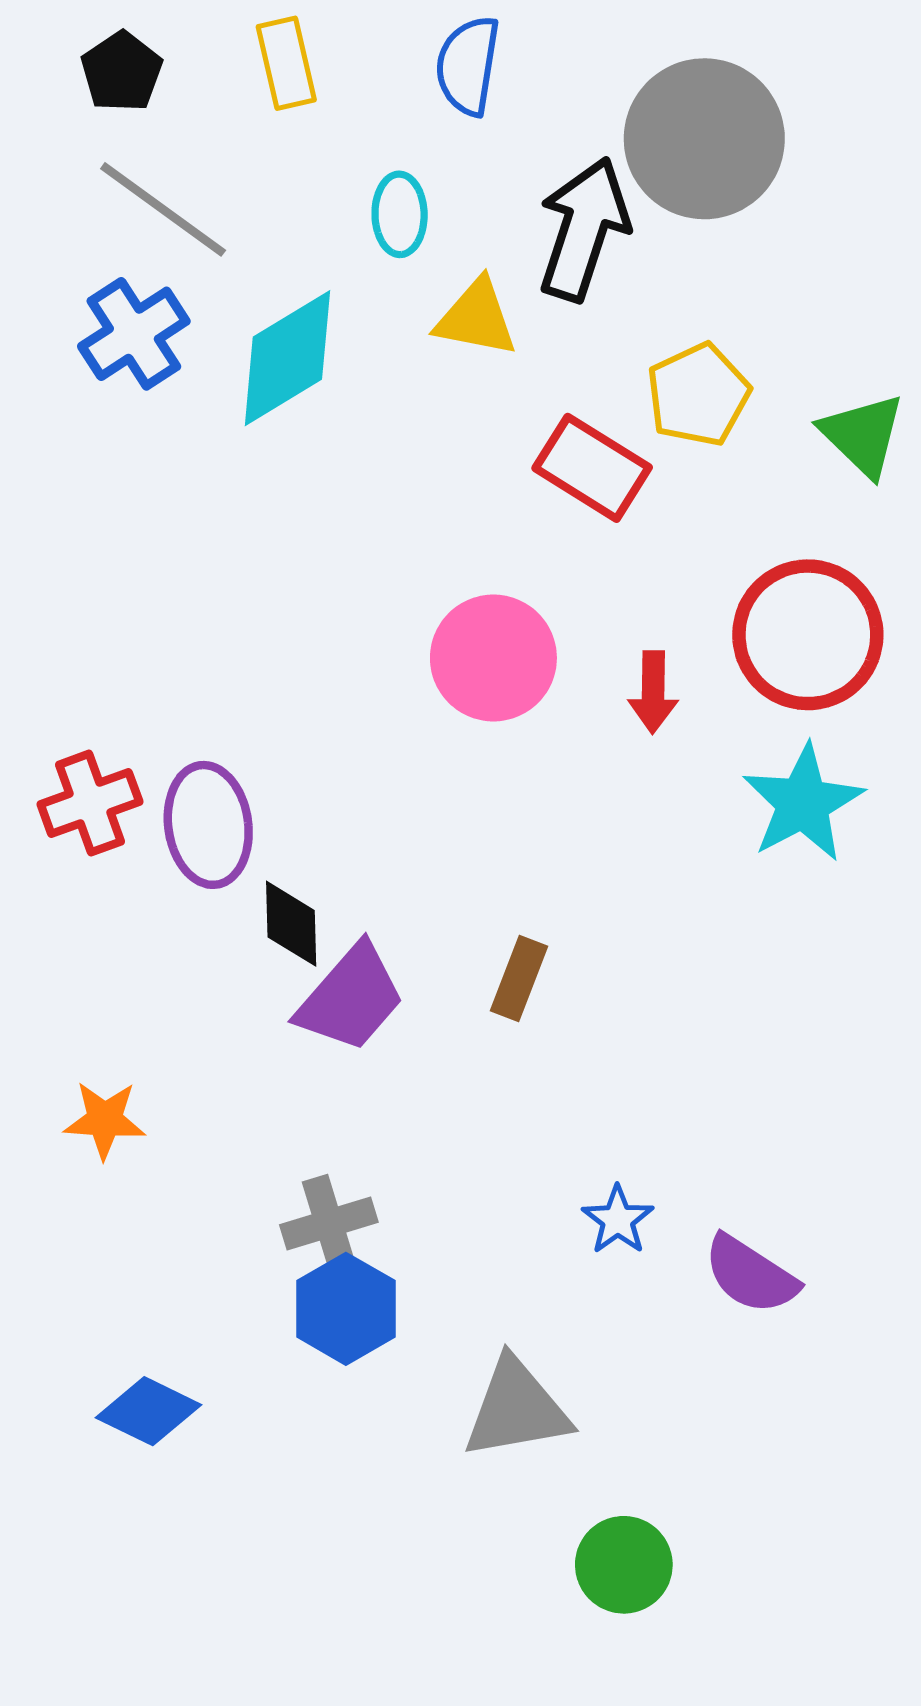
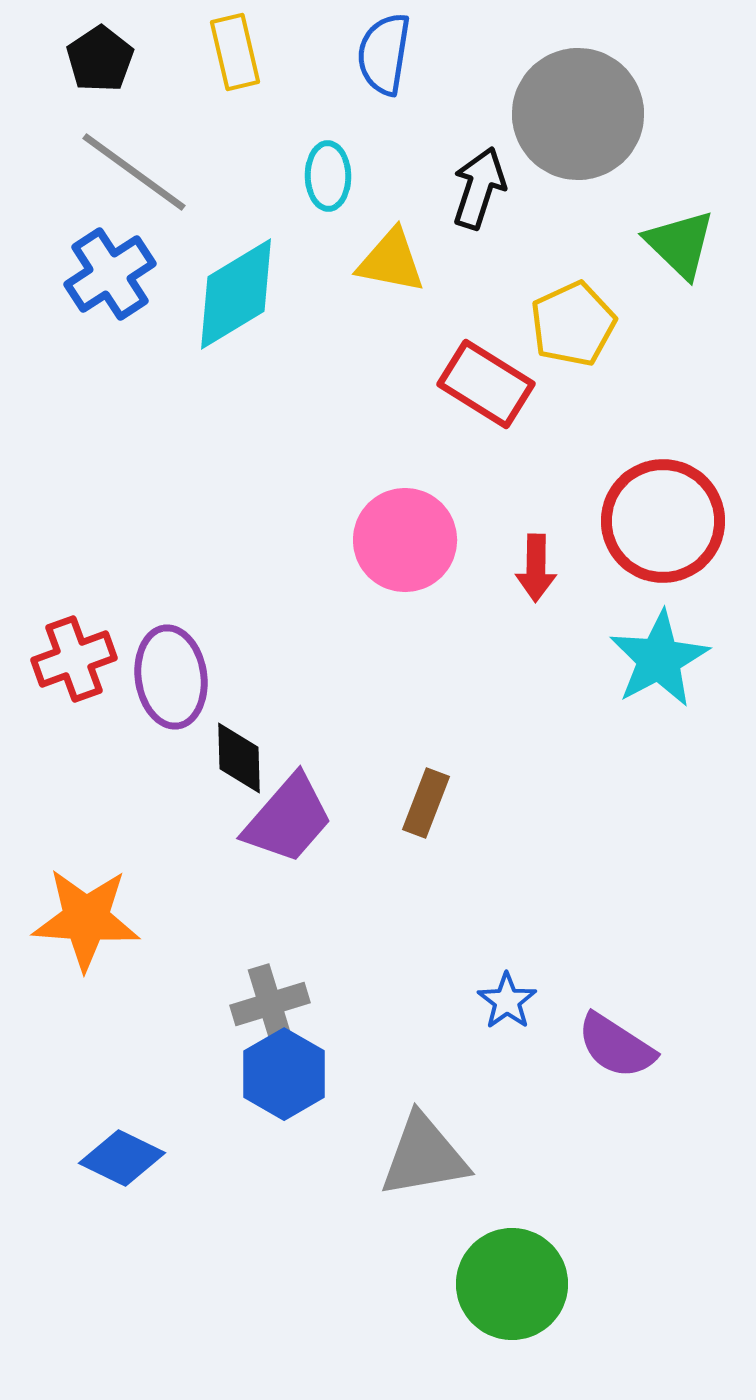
black arrow: (584, 229) -> (479, 188), size x0.7
green triangle: (863, 435) -> (680, 244), moved
orange star: (105, 1120) -> (86, 919), size x1.6
green circle: (624, 1565) -> (512, 1284), size x1.4

